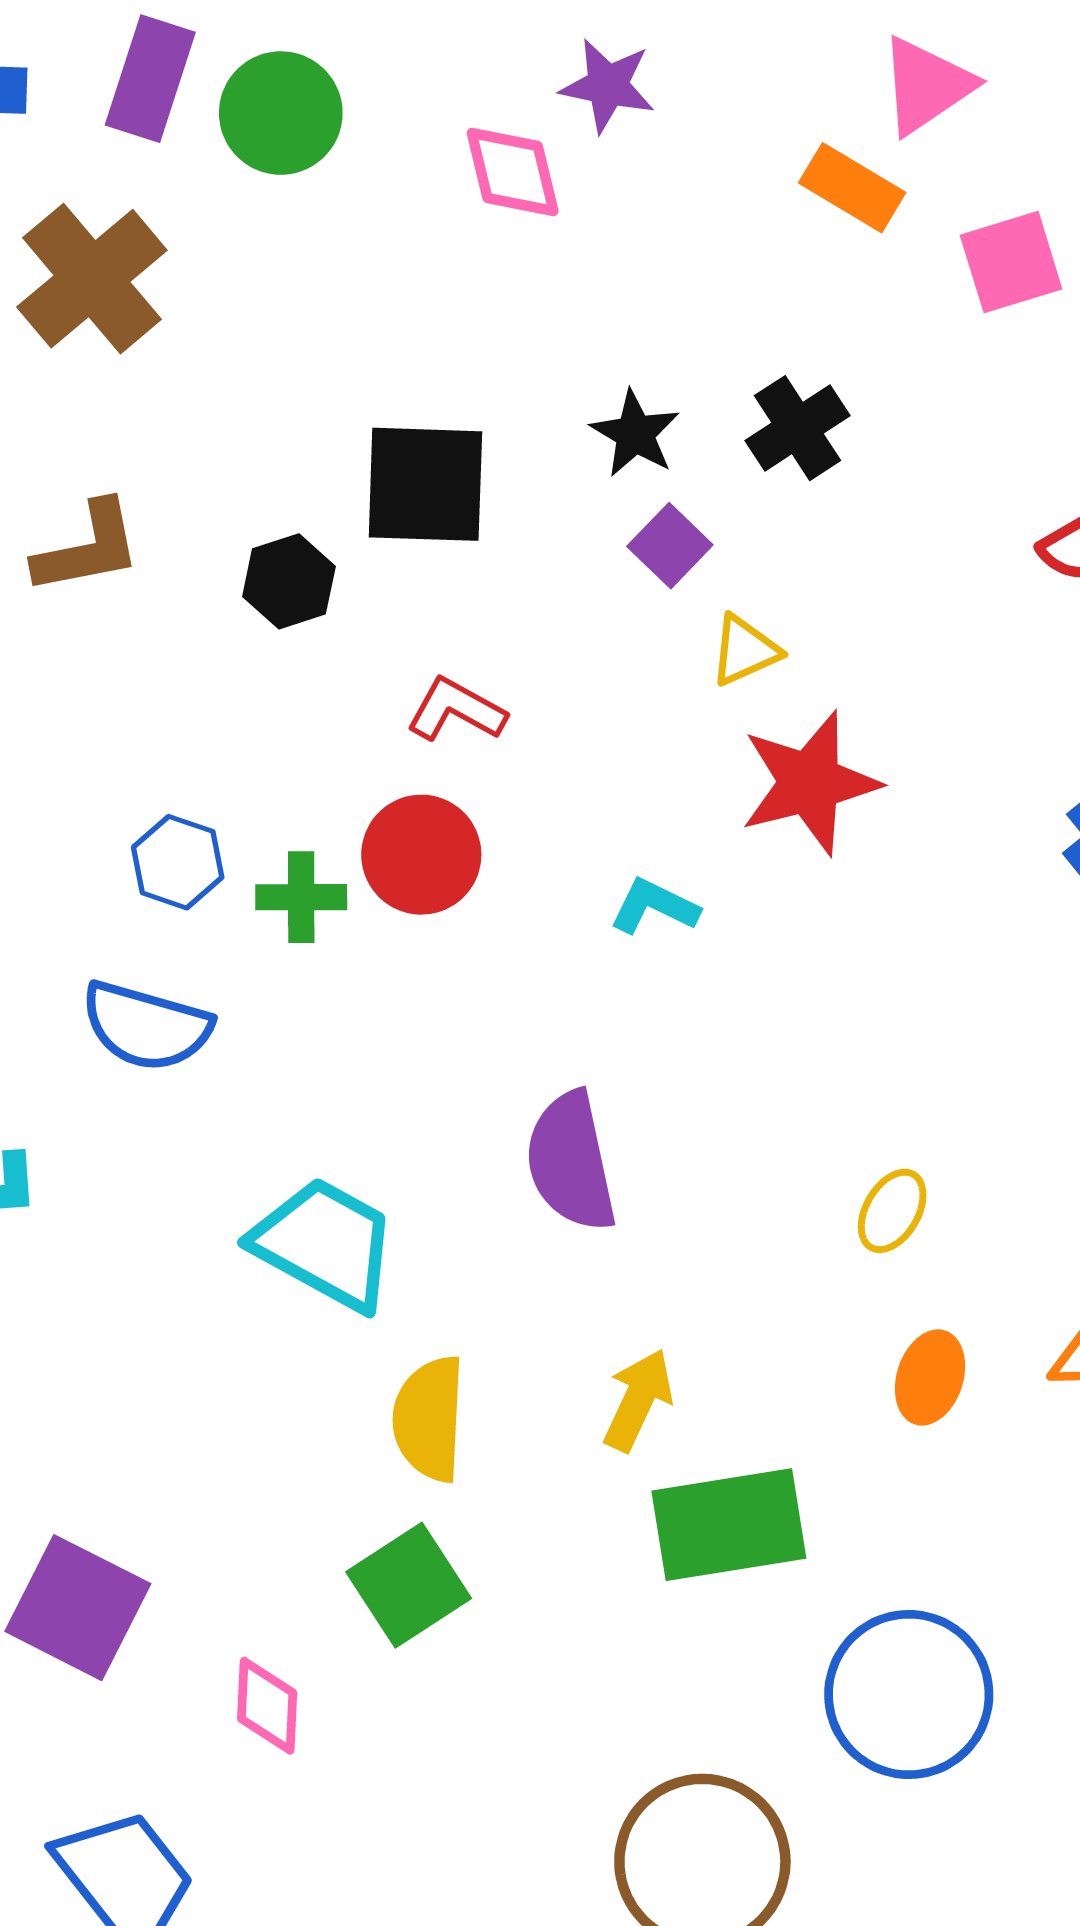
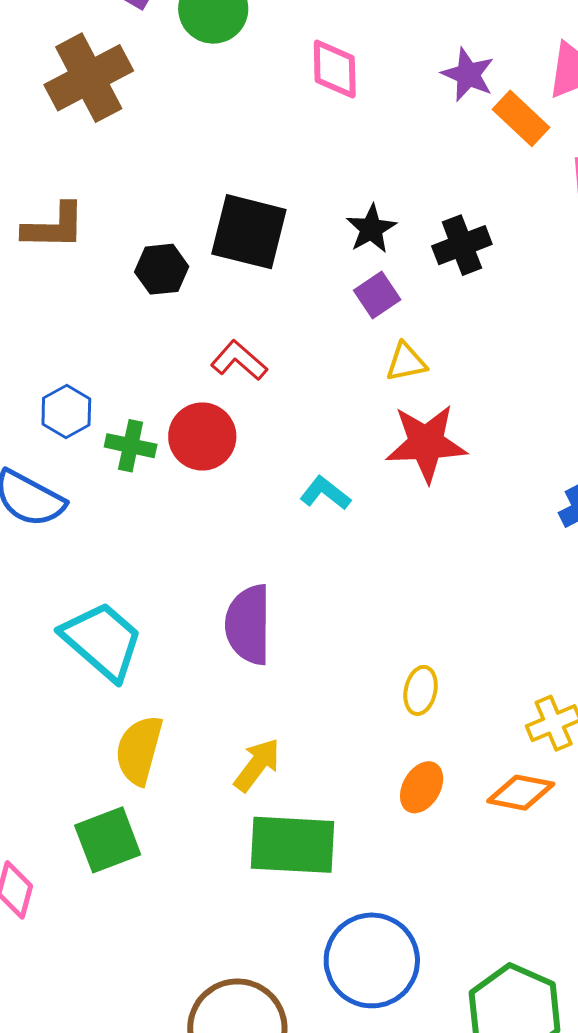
purple star: (608, 86) -> (468, 75), moved
yellow ellipse: (892, 1211) -> (421, 690), turned -30

